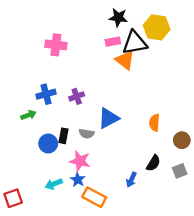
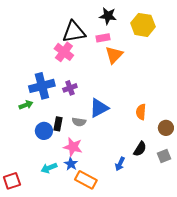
black triangle: (135, 43) -> (74, 32), moved
pink cross: (56, 45) -> (64, 52), moved, turned 30
orange triangle: (125, 60) -> (114, 55), turned 36
blue cross: (46, 94) -> (42, 86), size x1.4

